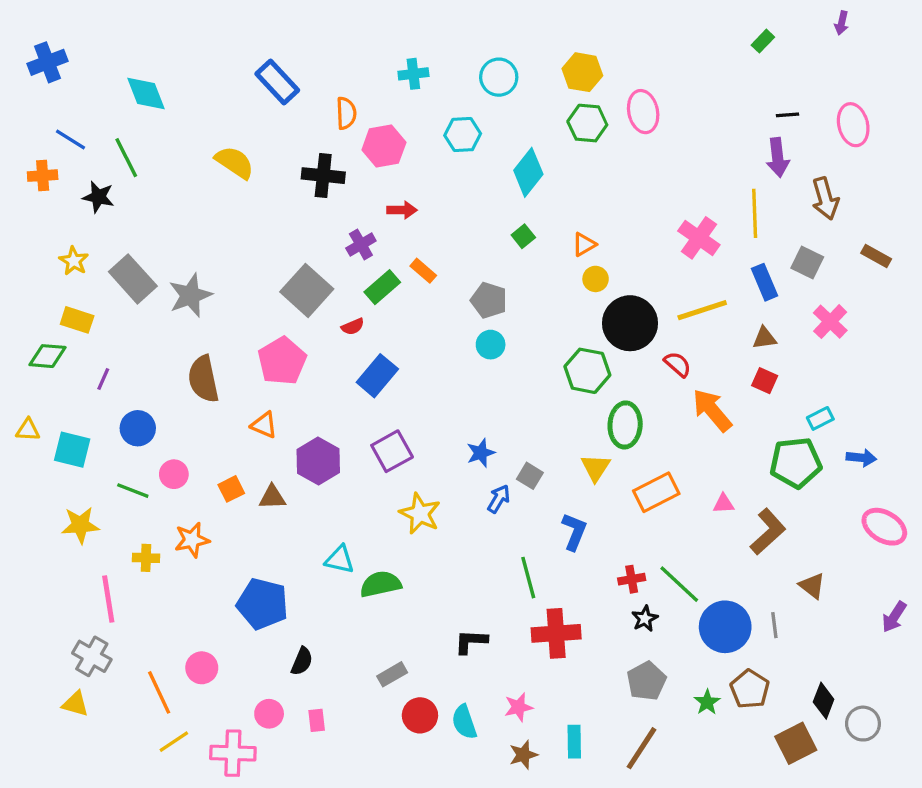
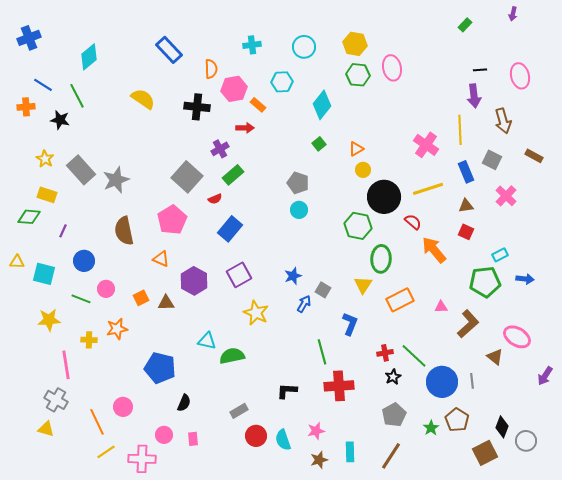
cyan diamond: (146, 94) -> (89, 57), turned 72
orange rectangle: (423, 271) -> (258, 105), moved
pink ellipse: (884, 527) -> (517, 337), moved

